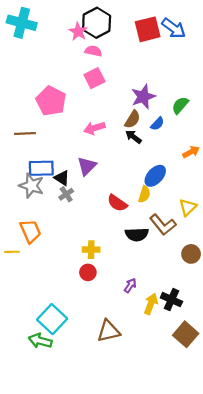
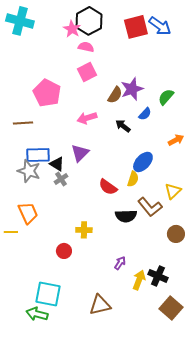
brown semicircle: (132, 119) -> (115, 95), moved
red circle: (88, 272) -> (64, 251), moved
cyan square: (52, 319) -> (48, 294), turned -32

